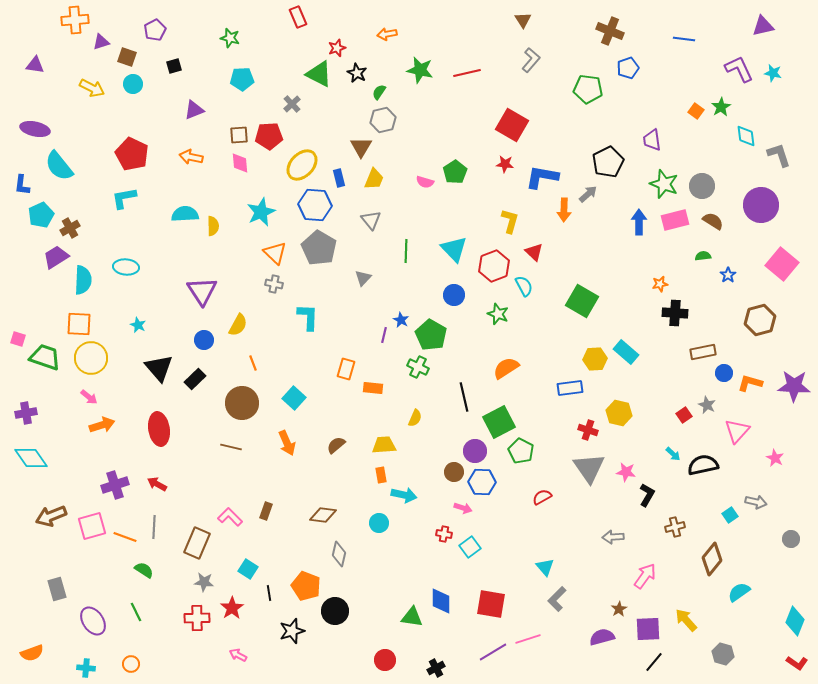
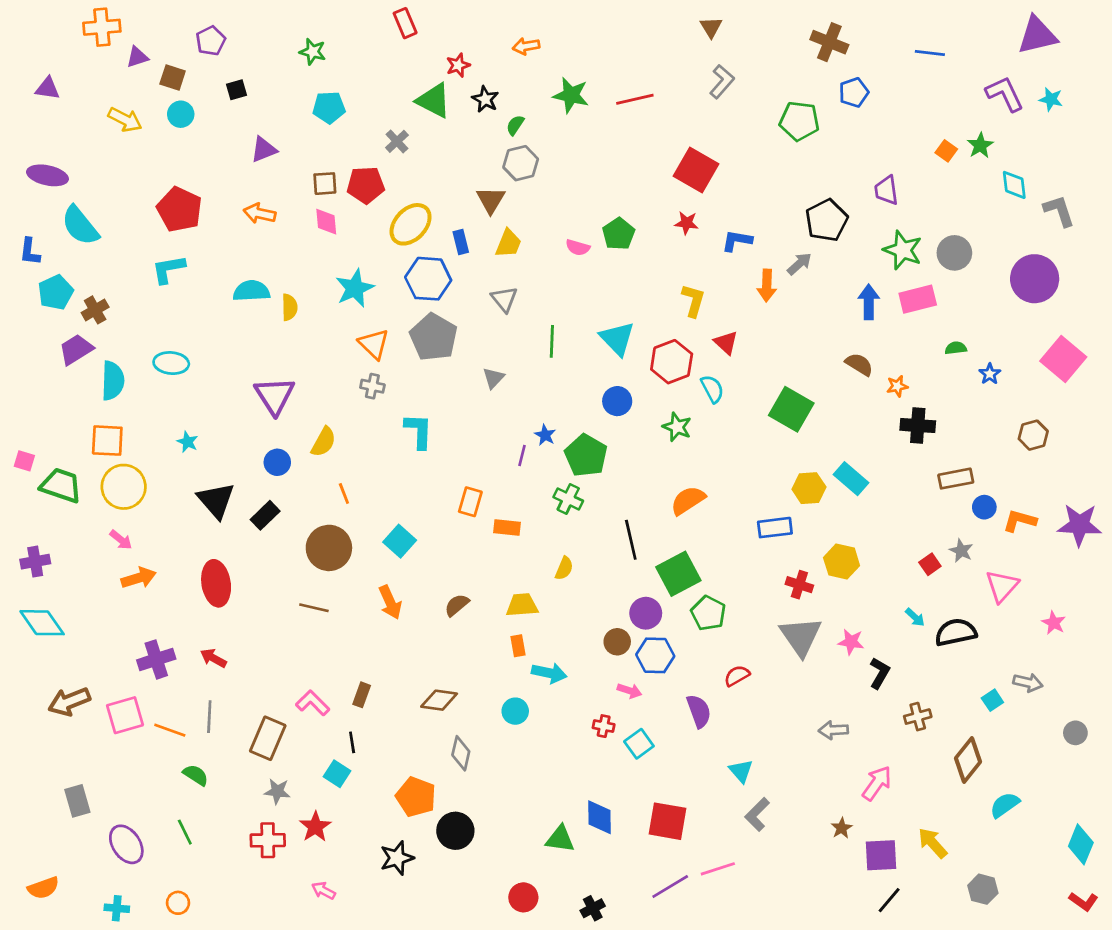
purple triangle: (763, 26) -> (1037, 35), size x1.4
blue L-shape: (542, 177) -> (737, 241), size x0.7
brown semicircle: (713, 221) -> (859, 364), moved
brown hexagon: (760, 320) -> (1033, 435), size x0.7
black line: (269, 593) -> (352, 742), moved
purple semicircle: (602, 637) -> (699, 711), moved, turned 85

